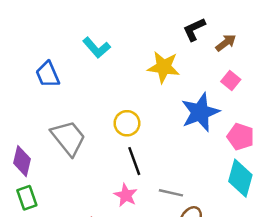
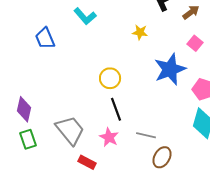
yellow star: (164, 67) -> (140, 32), size x0.6
gray trapezoid: (68, 138) -> (70, 130), moved

